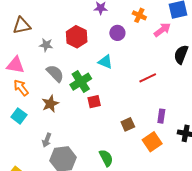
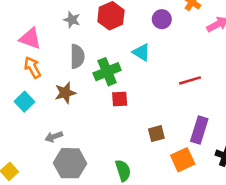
gray semicircle: (55, 73) -> (77, 56), turned 36
purple rectangle: (161, 116) -> (199, 130), size x1.5
gray arrow: (47, 140) -> (54, 137), turned 40

